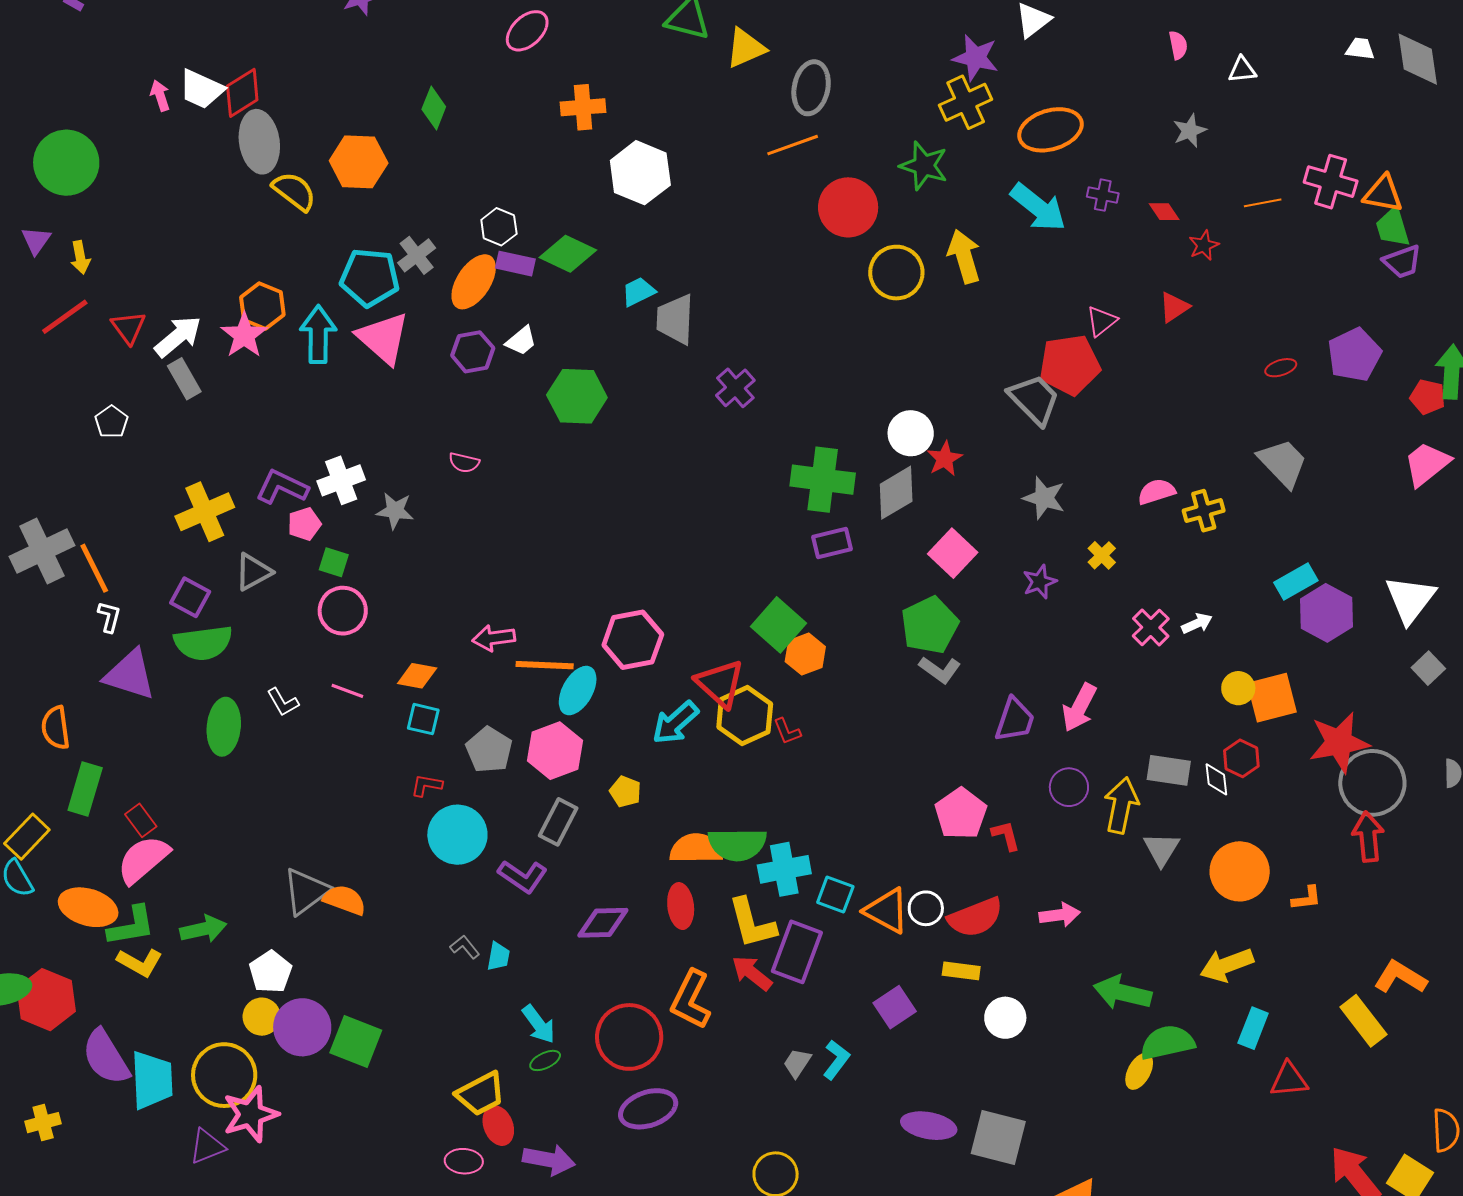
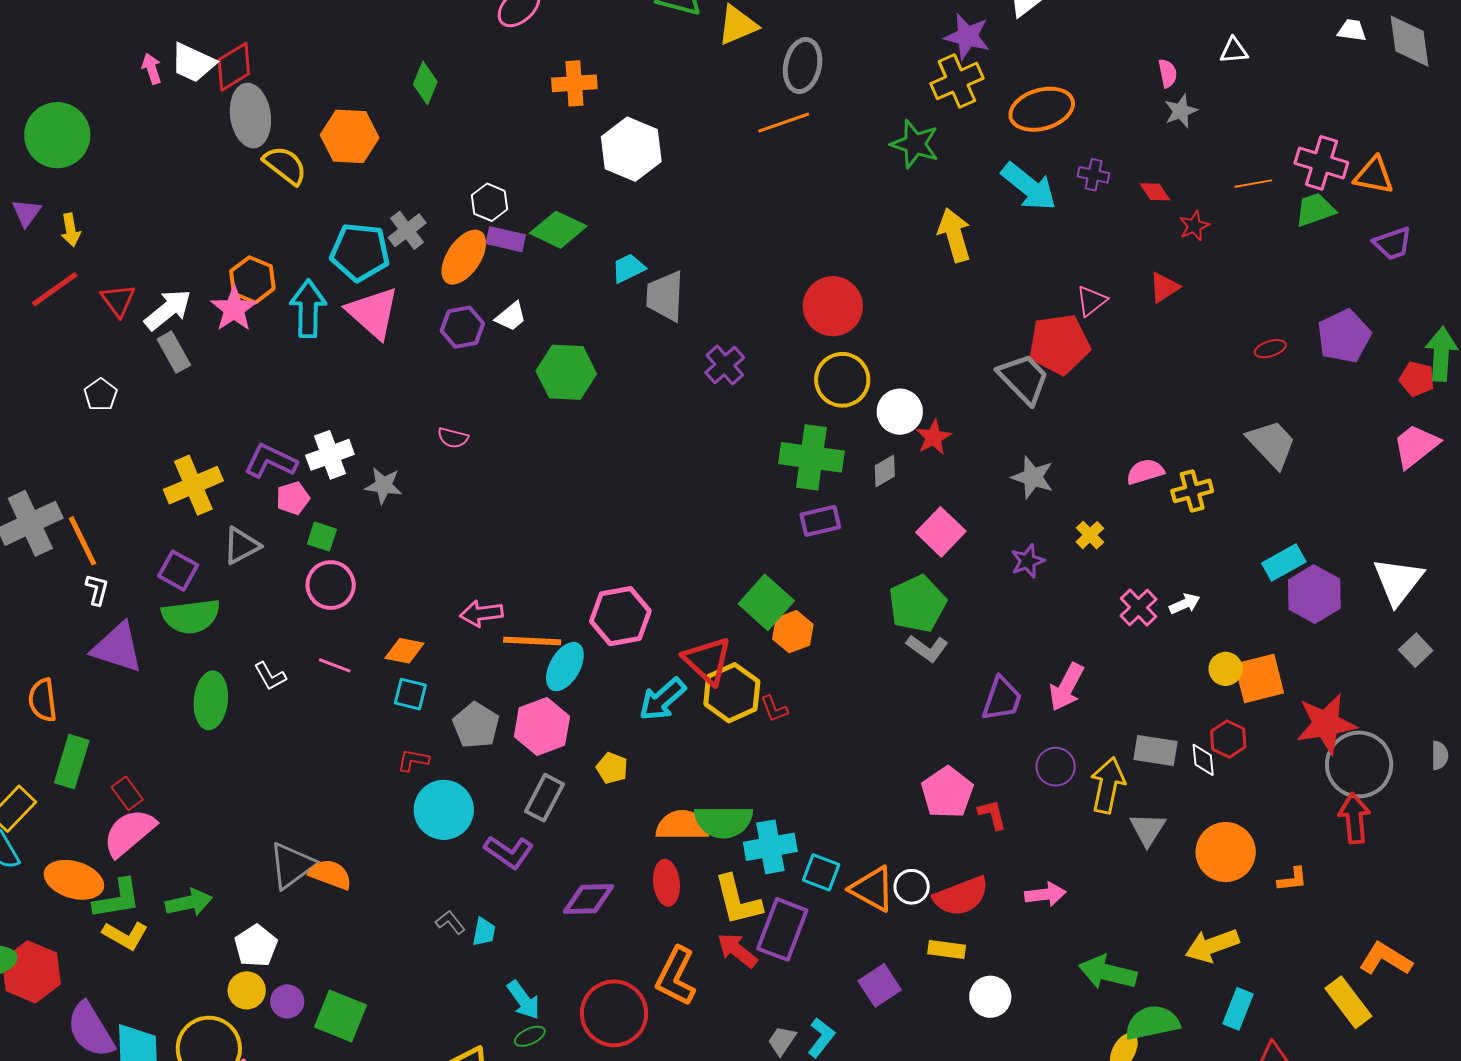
pink semicircle: (1178, 45) -> (1168, 73), moved
red circle: (848, 207) -> (833, 306), moved
green trapezoid: (1393, 227) -> (1315, 210), moved, turned 87
yellow circle: (896, 273) -> (842, 380), moved
gray diamond: (896, 493) -> (885, 471), size x0.6
purple circle: (302, 1027) -> (287, 1001), size x0.6

